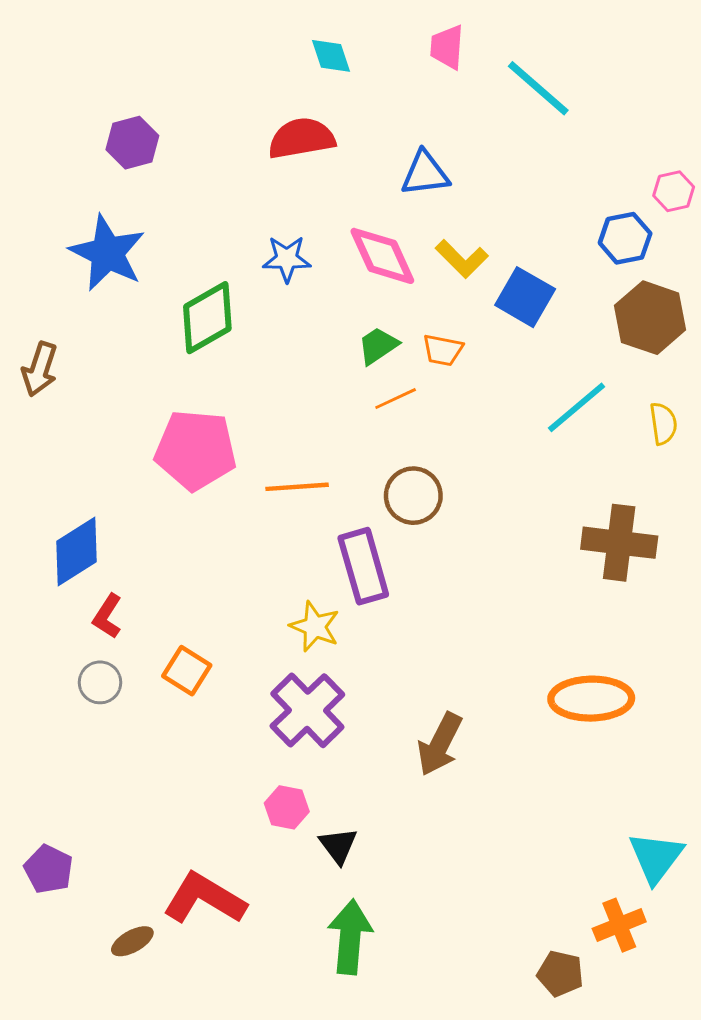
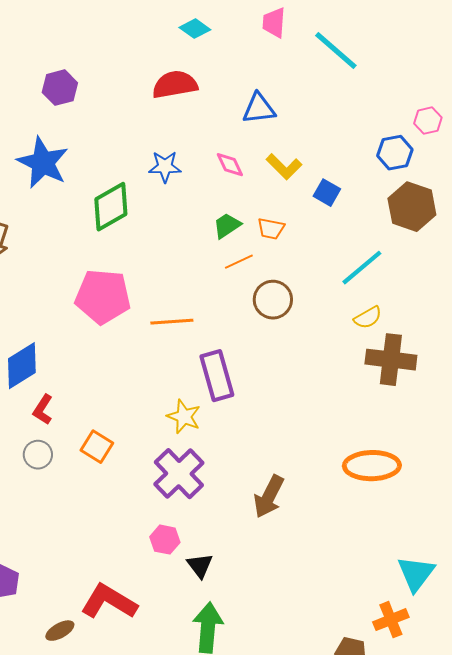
cyan diamond: (331, 56) -> (195, 29), turned -36
pink diamond: (382, 256) -> (230, 165), size x0.6
blue square: (525, 297) -> (327, 193), size x0.7
yellow semicircle: (663, 424) -> (368, 318), moved, turned 68
brown circle: (413, 496) -> (273, 300), moved

